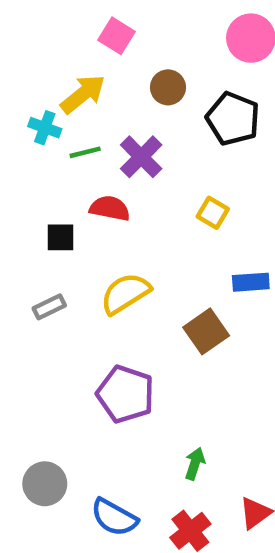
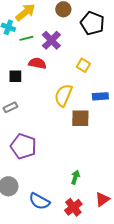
yellow semicircle: (125, 293) -> (63, 95), moved, turned -35
brown square: (206, 331) -> (80, 118), turned 36
purple pentagon: (125, 394) -> (23, 146), moved

